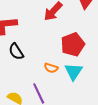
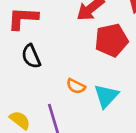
red pentagon: (73, 45) -> (111, 40), moved

